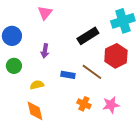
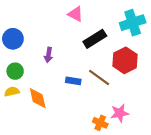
pink triangle: (45, 13) -> (75, 14), moved, turned -42
yellow semicircle: (37, 85) -> (12, 92), moved
orange cross: (84, 104) -> (100, 123), moved
orange diamond: (35, 111) -> (38, 98), moved

